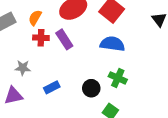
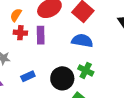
purple rectangle: (64, 39) -> (41, 35), turned 30
black circle: (91, 88) -> (62, 78), size x1.5

